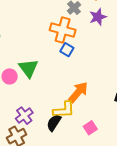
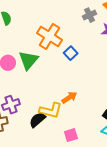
orange cross: (63, 30) -> (50, 36), moved
orange arrow: (78, 92) -> (69, 97), size x0.7

